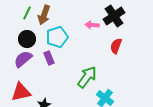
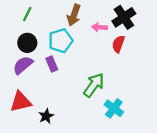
brown arrow: (44, 15) -> (74, 15), moved
red semicircle: (116, 46) -> (118, 44), moved

